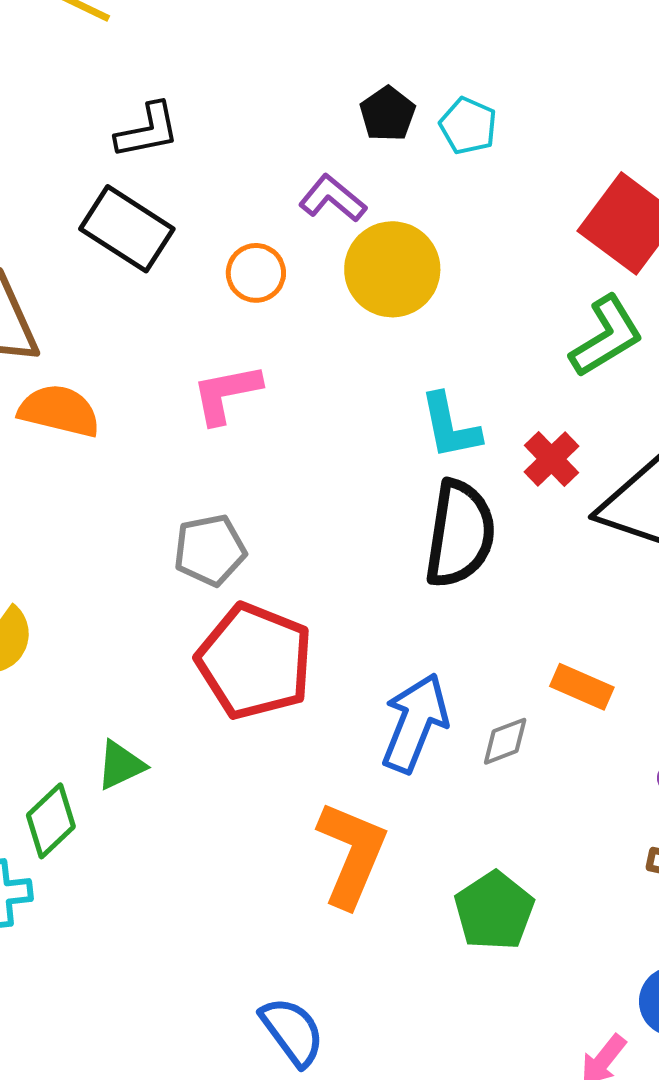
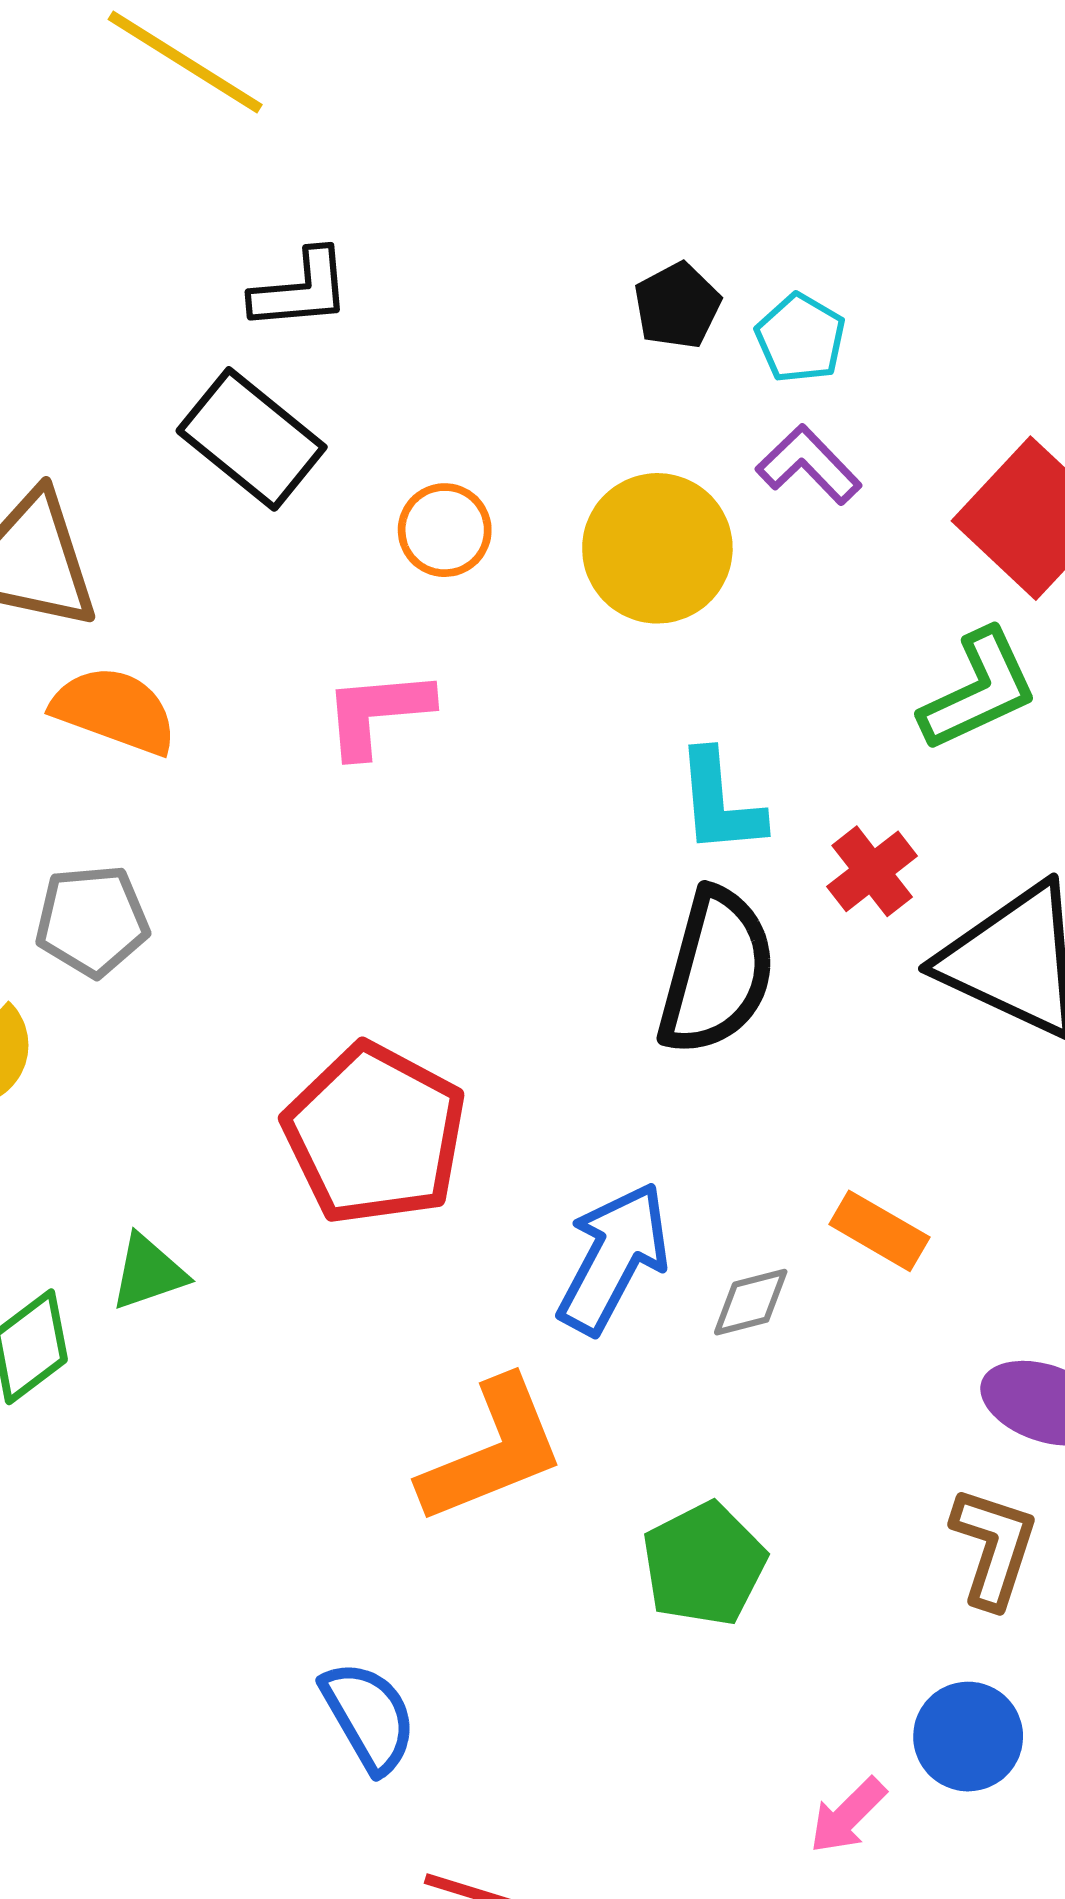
purple L-shape: (333, 198) -> (809, 465), moved
gray pentagon: (210, 550) -> (92, 921), moved
orange L-shape: (352, 854) -> (492, 1451), turned 39

